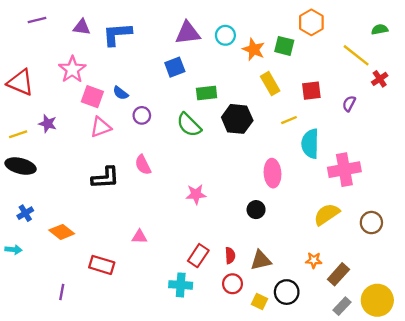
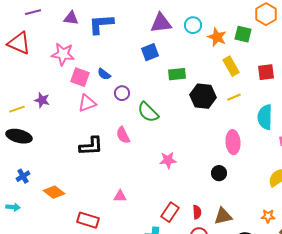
pink star: (72, 69) -> (63, 54), turned -30
red triangle: (21, 82) -> (19, 43), moved
yellow line: (289, 120) -> (234, 97), moved
green semicircle: (189, 125) -> (148, 112), moved

